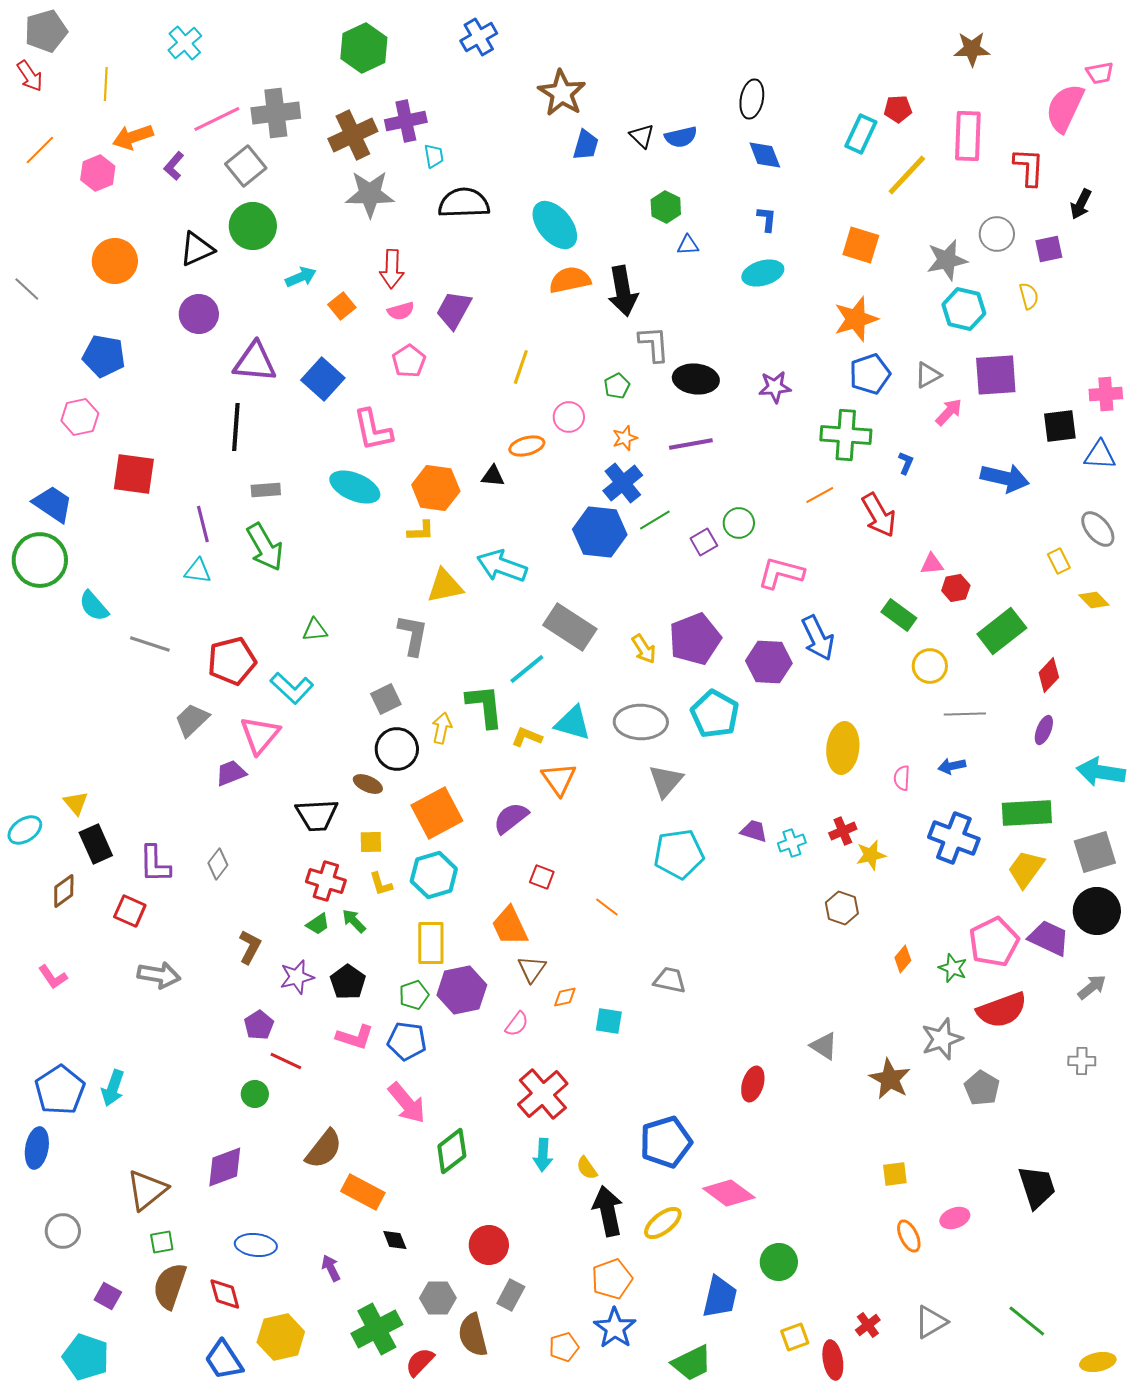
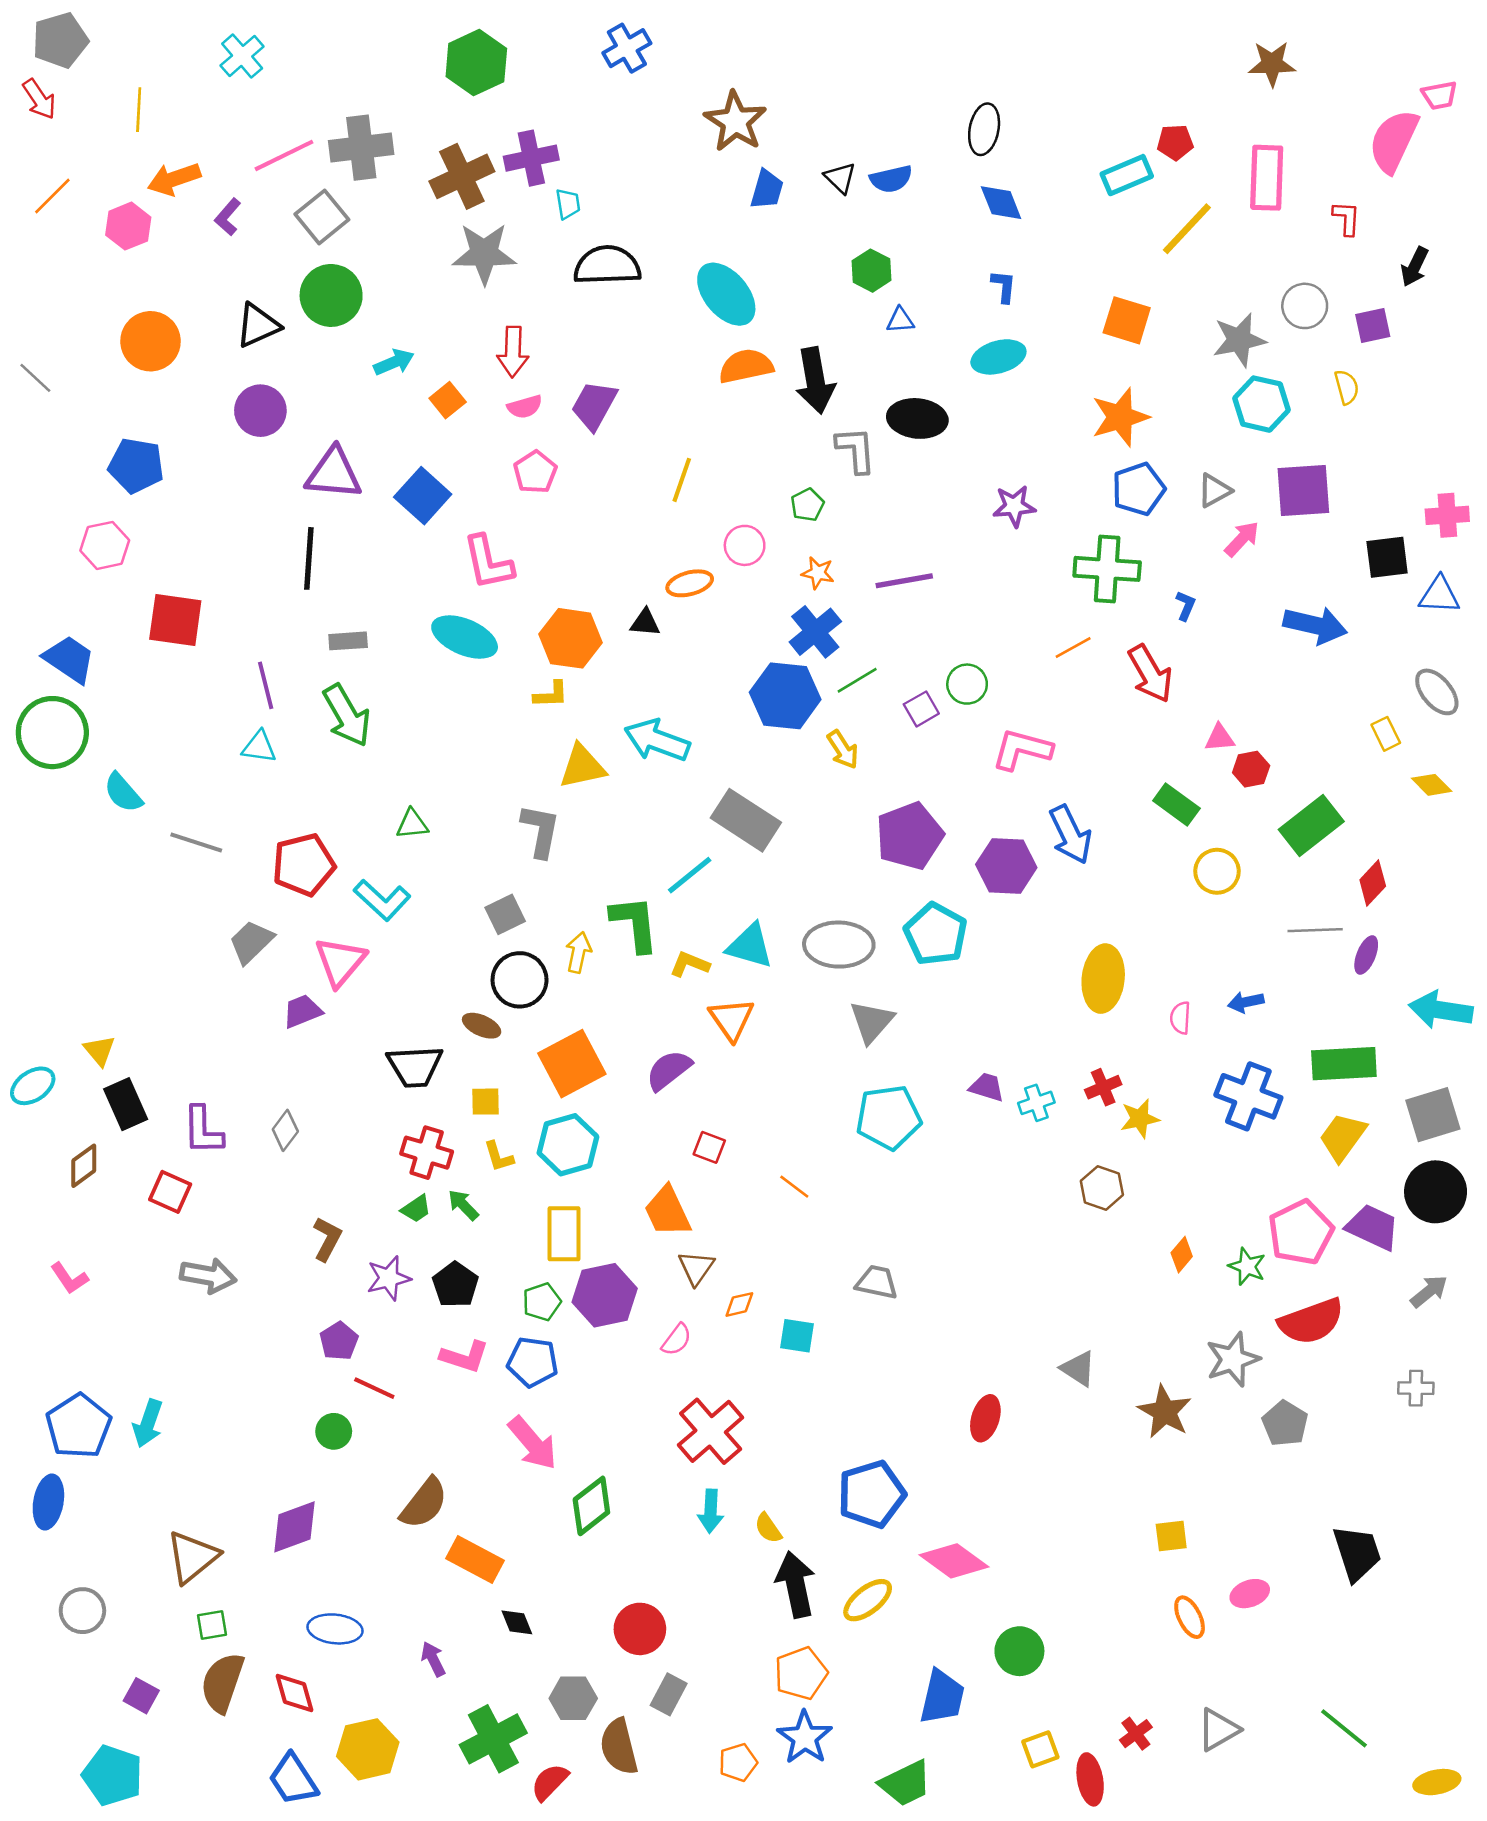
cyan rectangle: (861, 134) -> (1127, 175), turned 42
red L-shape: (1029, 167) -> (1347, 218), size x0.7
black ellipse: (696, 379) -> (917, 418), moved
orange star: (625, 438) -> (818, 573), turned 30
yellow arrow: (644, 649) -> (843, 750), moved
gray line: (965, 714) -> (1315, 930), moved

